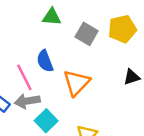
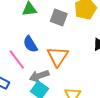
gray arrow: (27, 101) -> (39, 76), moved

